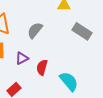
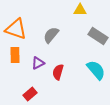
cyan semicircle: (69, 81) -> (96, 70), moved

